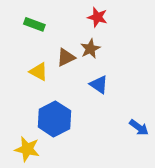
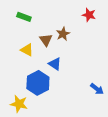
red star: (97, 17) -> (89, 15), moved
brown triangle: (66, 57) -> (46, 40), turned -40
blue triangle: (99, 85) -> (55, 64), moved

